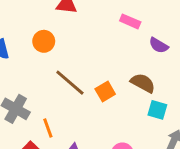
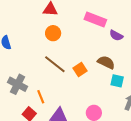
pink rectangle: (130, 21) -> (95, 19), size x1.5
orange circle: (44, 41) -> (53, 33), moved

